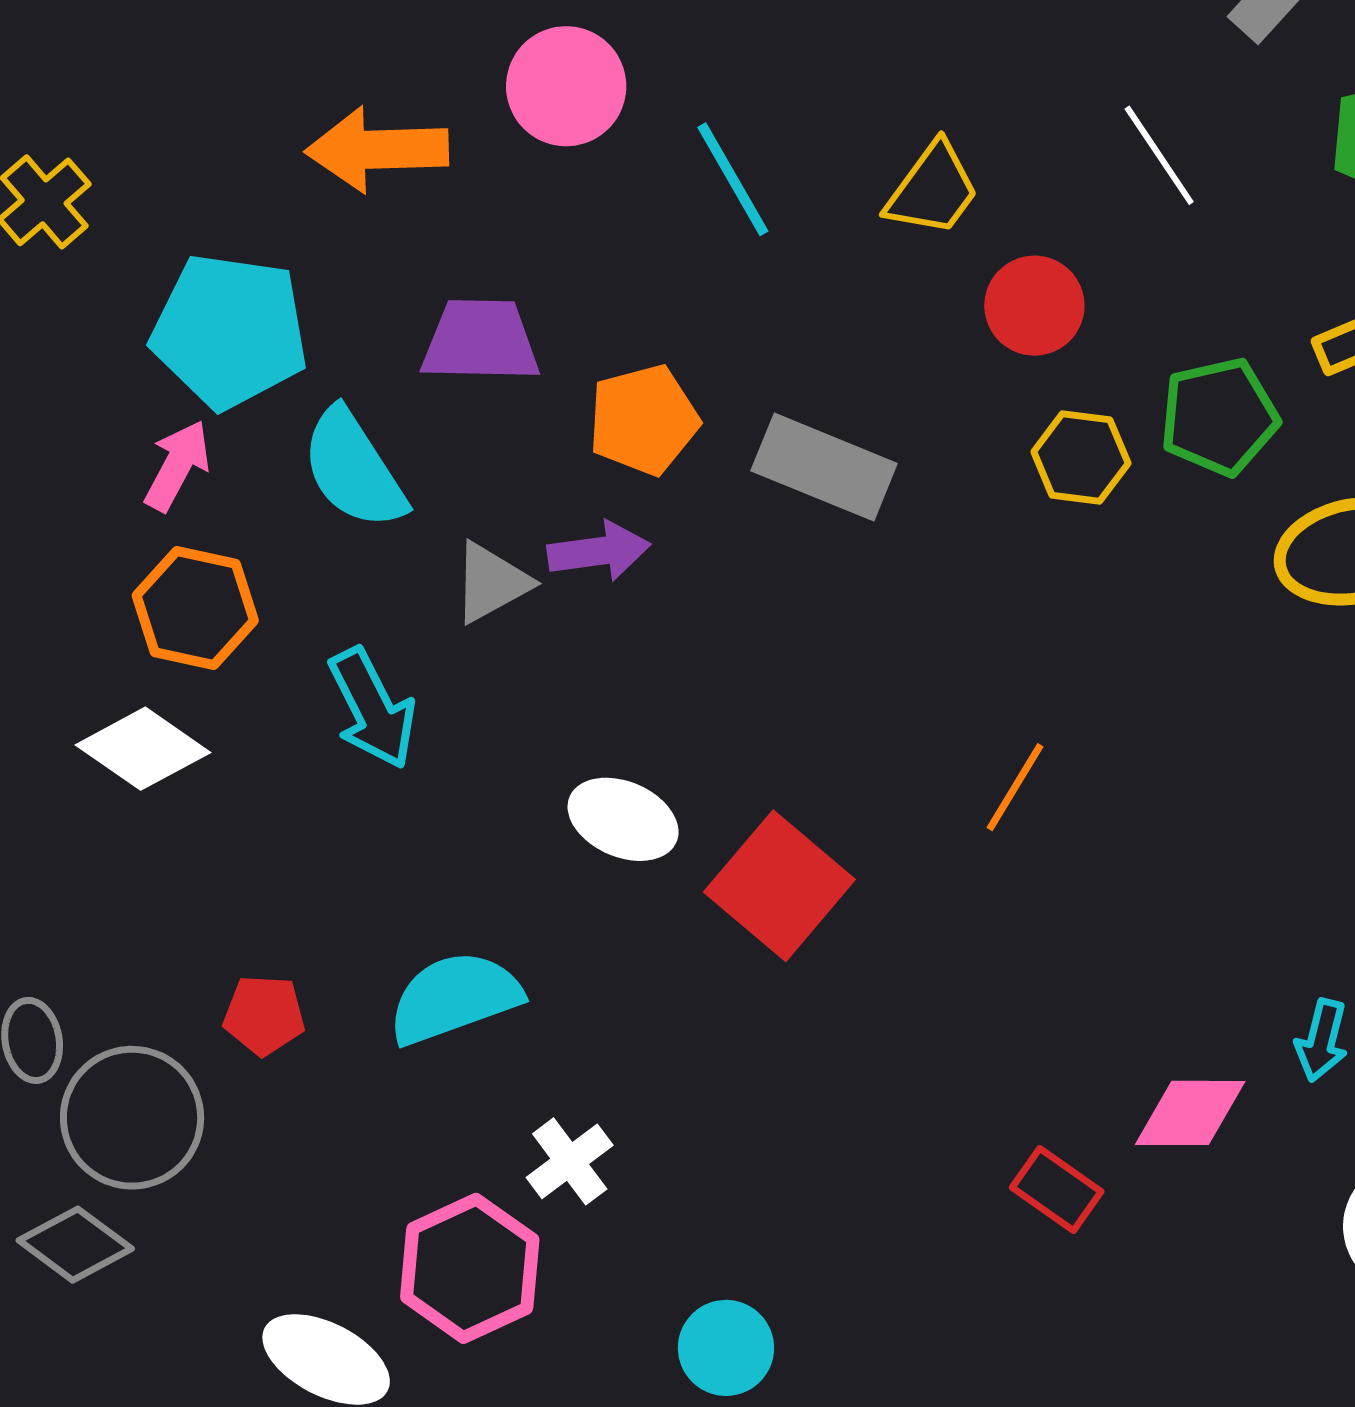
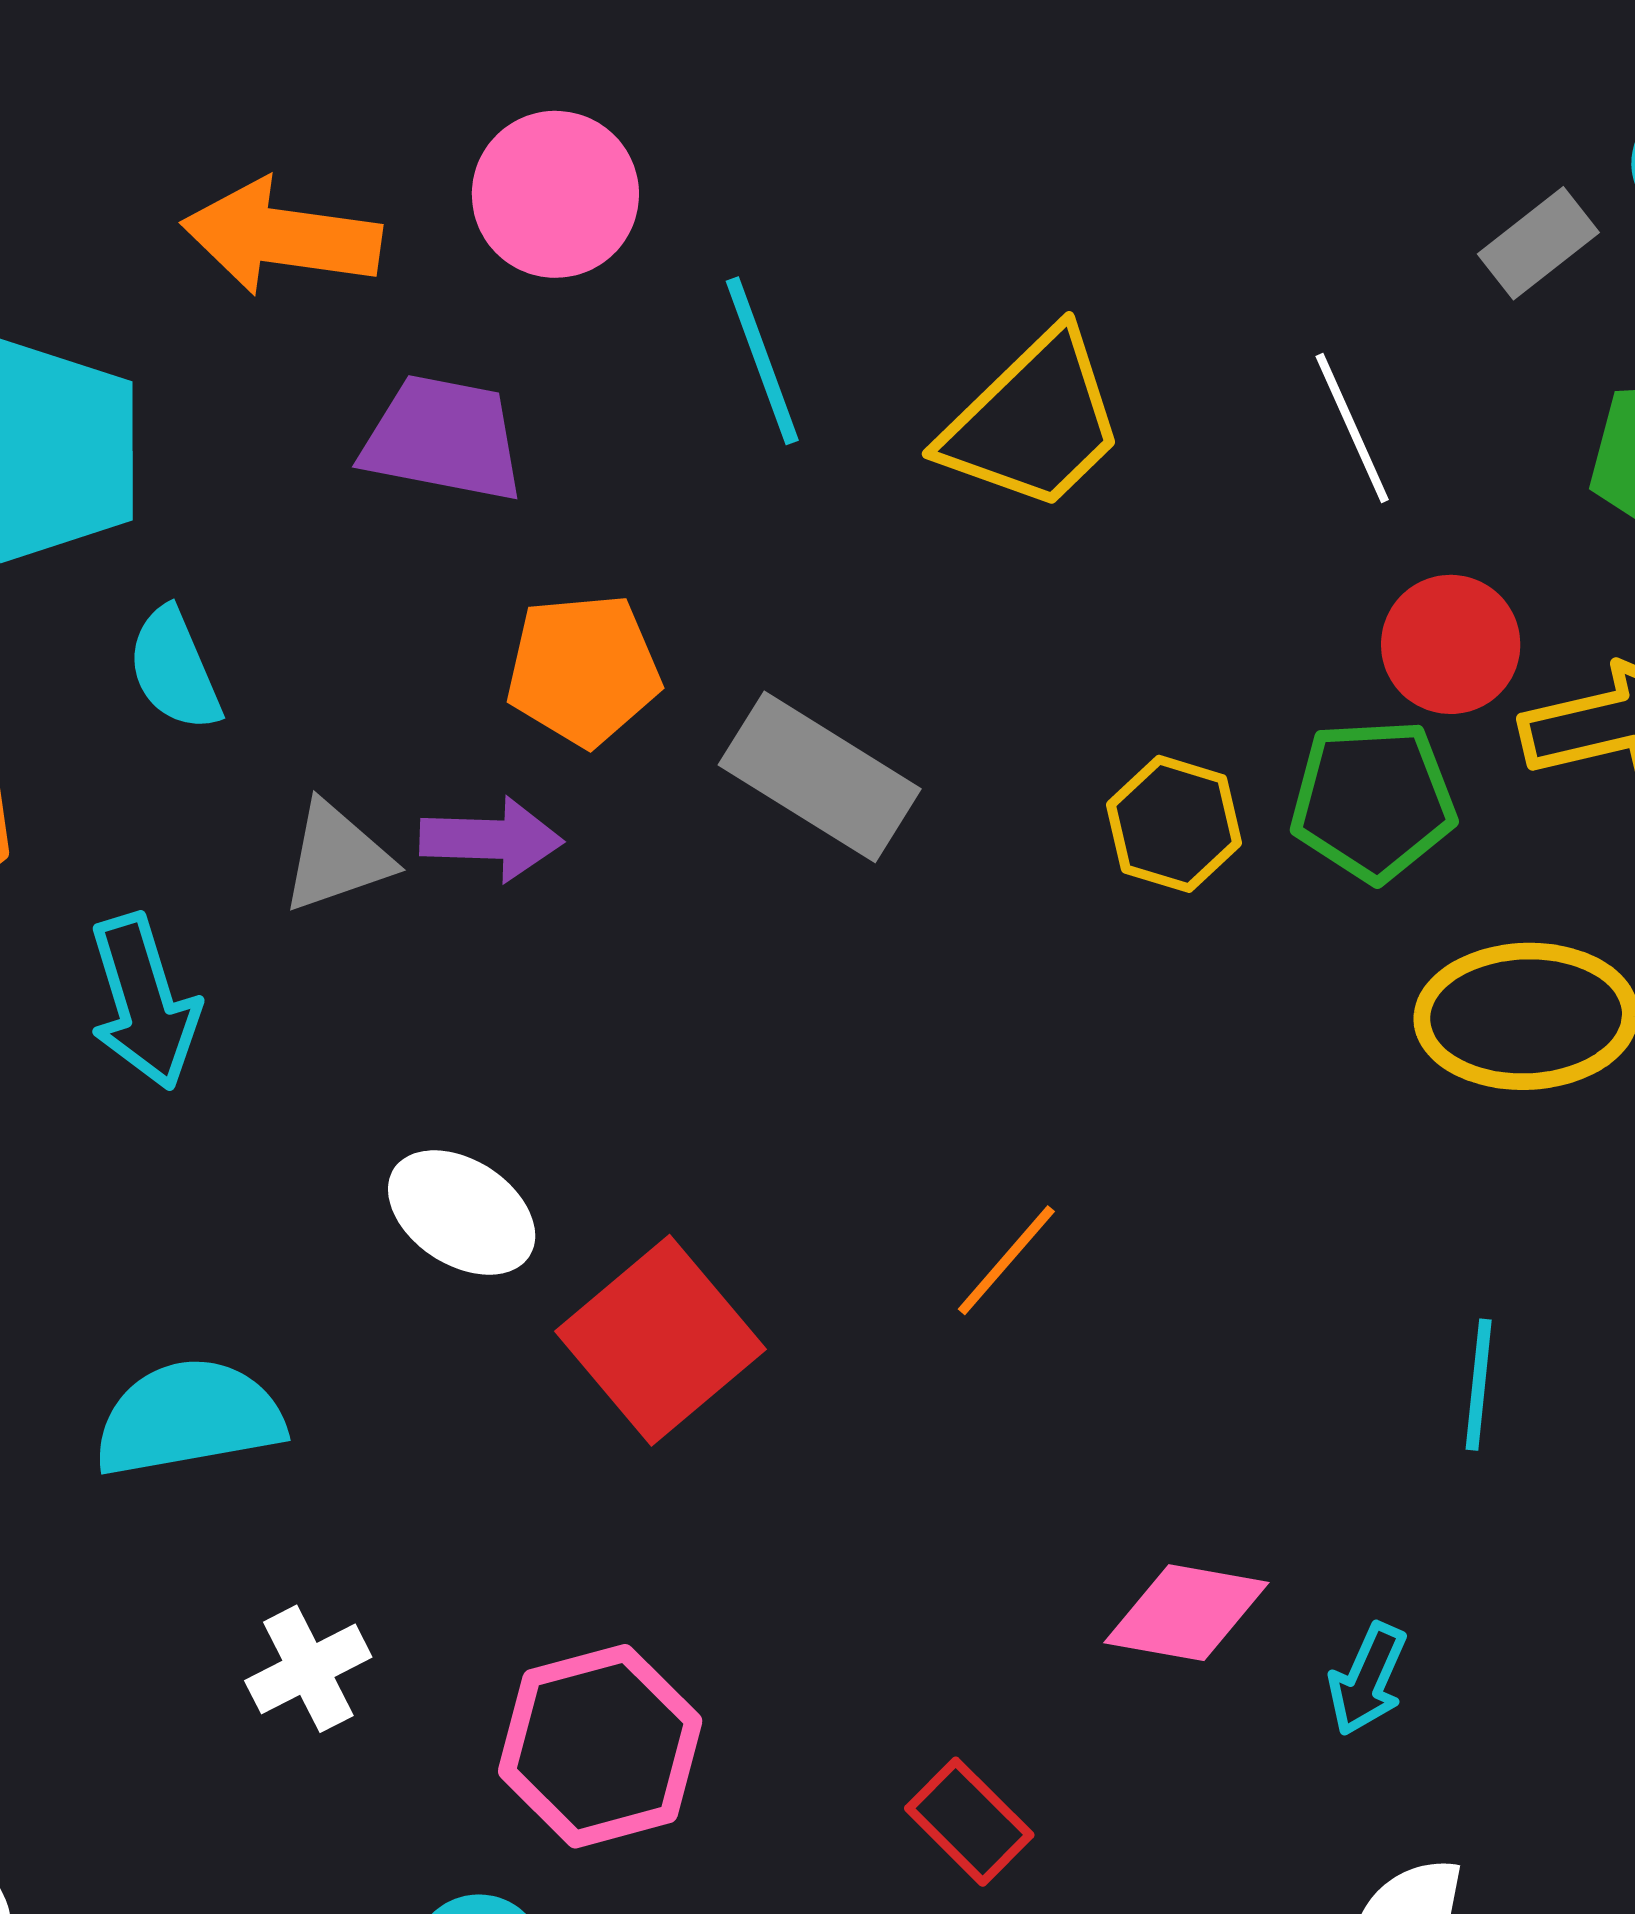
yellow trapezoid: (933, 189) -> (1034, 422), size x1.4
red circle: (1034, 306) -> (1451, 644), moved
purple trapezoid: (480, 341) -> (443, 438), moved
cyan semicircle: (354, 469) -> (174, 669), size x0.7
pink diamond: (1190, 1113) -> (1186, 1613), moved
pink hexagon: (470, 1268) -> (600, 1746), moved

